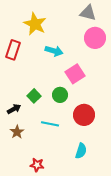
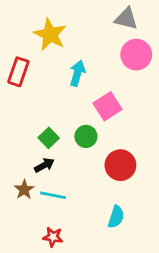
cyan arrow: (54, 51) -> (77, 73), turned -90
black arrow: (14, 109) -> (44, 165), moved
cyan line: (50, 124) -> (53, 195), moved

